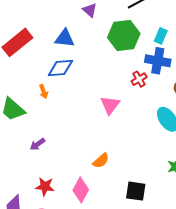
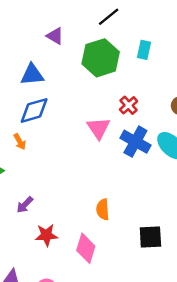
blue cross: (158, 61) -> (135, 142), moved, turned 30
pink triangle: (110, 105) -> (98, 128), moved
orange semicircle: (101, 161) -> (103, 209), turned 138
red star: (45, 187) -> (46, 235), moved

